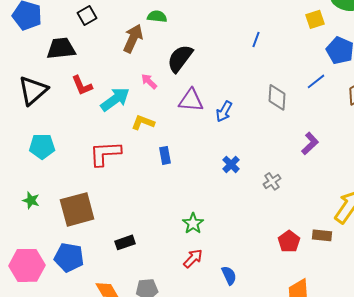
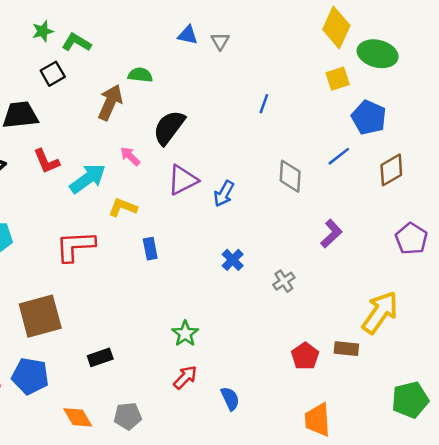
purple triangle: (191, 100) -> (183, 180), turned -32

